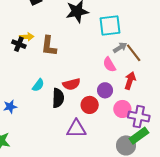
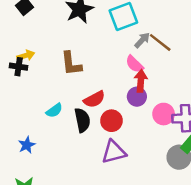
brown L-shape: (49, 46) -> (71, 64), moved
red arrow: (130, 81) -> (141, 81), moved
cyan semicircle: (38, 85) -> (54, 111), turned 32
red circle: (90, 105) -> (111, 121), moved

